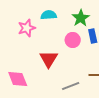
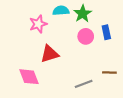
green star: (81, 18) -> (83, 14), moved
red triangle: (49, 59) -> (50, 54), moved, turned 42

